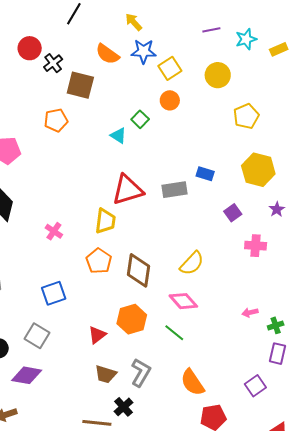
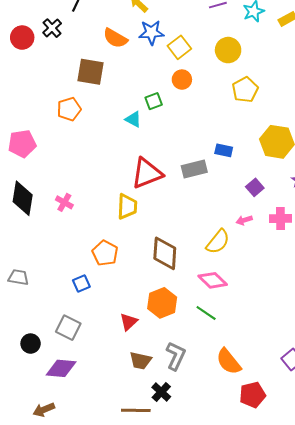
red circle: (30, 48) -> (22, 38), moved
black cross: (53, 63) -> (52, 28), moved
yellow pentagon: (246, 116) -> (245, 90), moved
green square: (140, 119) -> (154, 101), turned 30
pink cross: (54, 231) -> (64, 202), moved
orange pentagon: (99, 261) -> (105, 253), moved
blue square: (54, 293) -> (81, 284), size x0.7
pink arrow: (250, 312) -> (244, 220), moved

